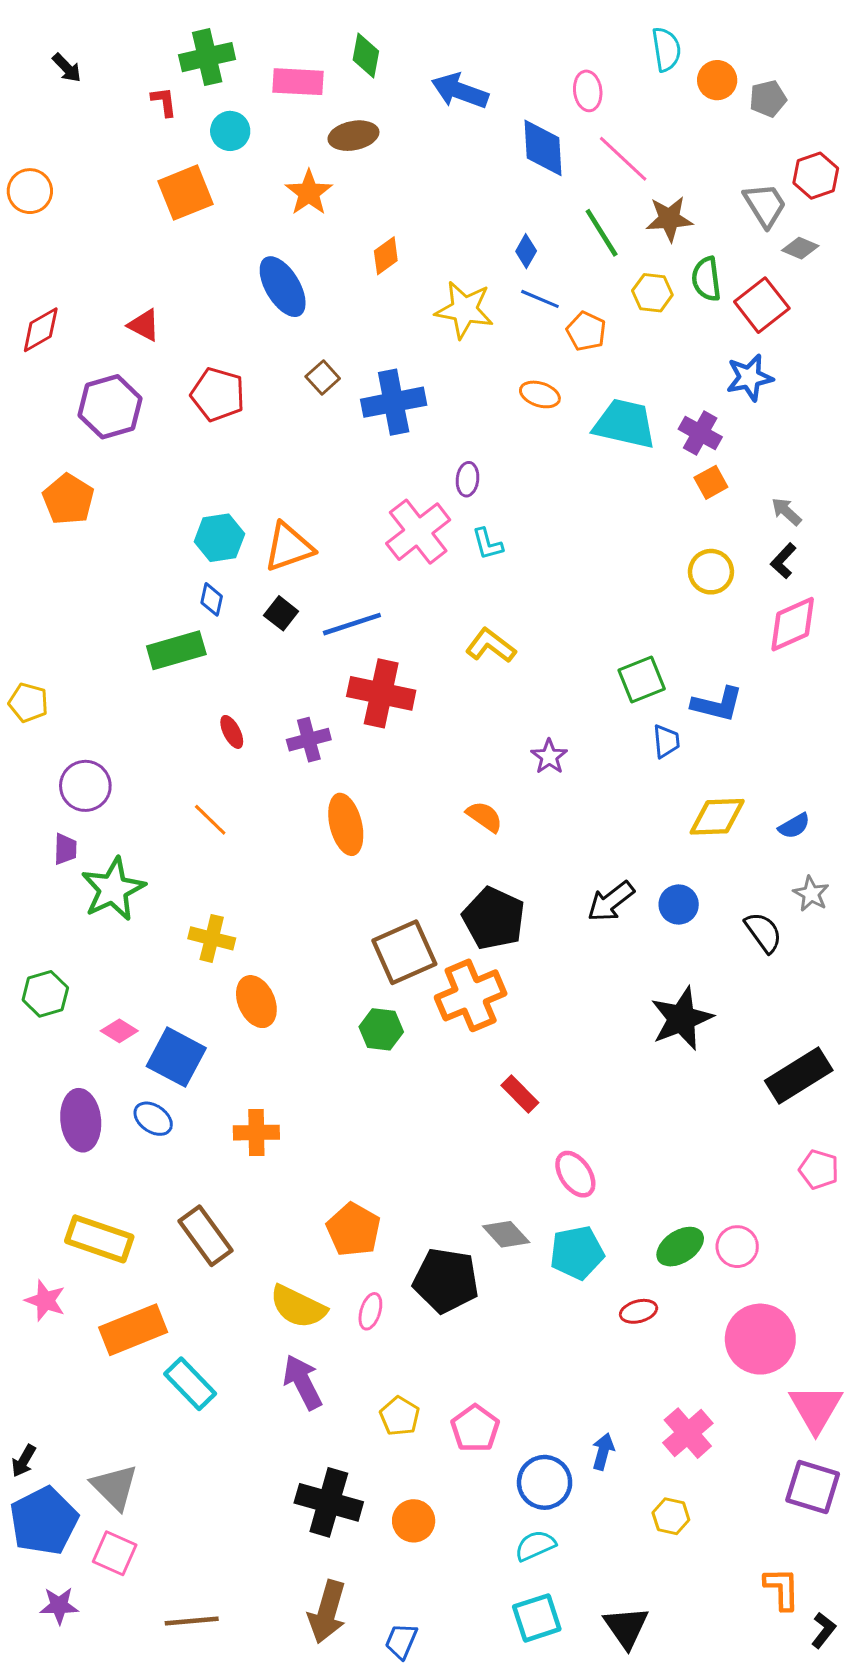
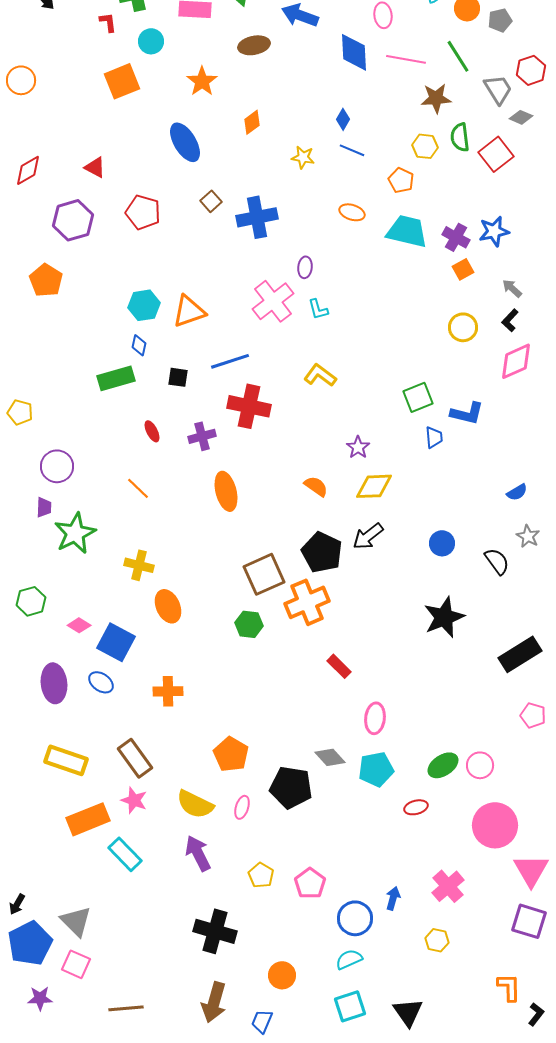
brown ellipse: (353, 136) -> (254, 45), moved
pink line: (623, 159) -> (406, 59), turned -33
green line: (602, 233) -> (458, 56), moved
yellow star: (464, 310) -> (303, 157), size x0.6
orange pentagon: (586, 331) -> (401, 180), moved
blue star: (749, 378) -> (494, 231), moved
black square: (281, 613) -> (178, 377), moved, turned -30
yellow diamond: (717, 817) -> (374, 486), moved
black arrow: (611, 901) -> (368, 536), moved
pink ellipse: (575, 1174) -> (375, 718), turned 40
pink star: (45, 1301) -> (134, 800), moved
orange circle: (414, 1521) -> (282, 975), moved

